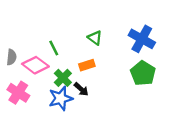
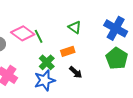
pink diamond: (35, 65) -> (23, 33), moved
black arrow: (81, 89) -> (76, 72), moved

